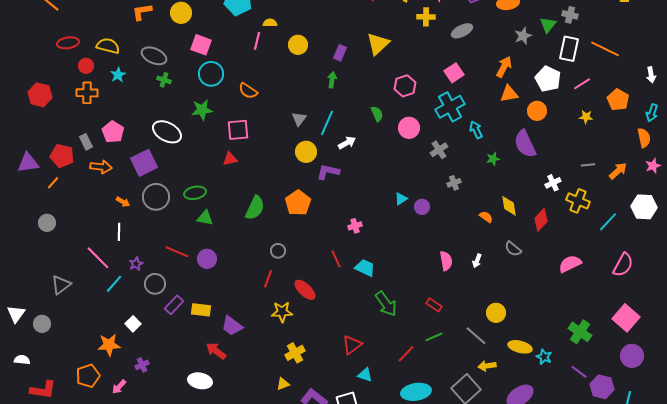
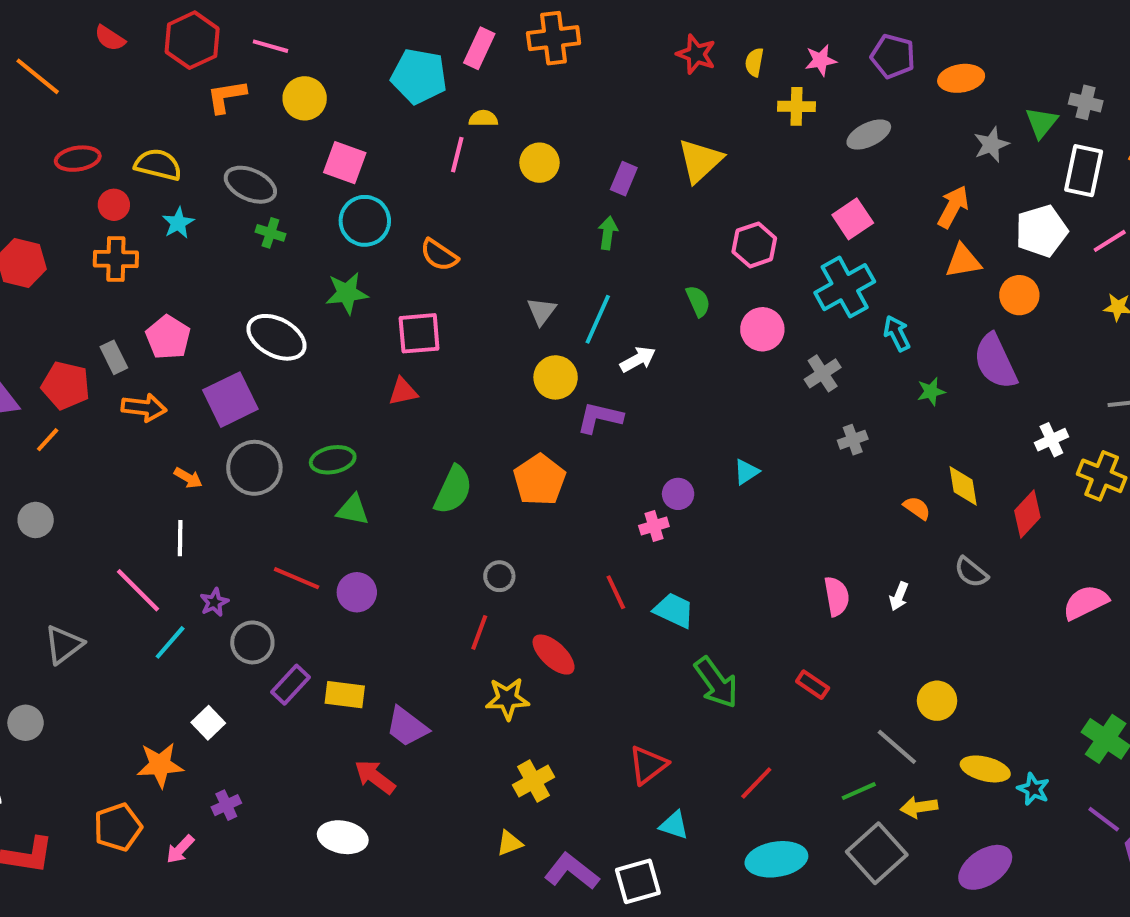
white pentagon: (548, 79) -> (1041, 231), turned 30
purple circle: (422, 207) -> (678, 494), moved
green line: (434, 337) -> (859, 791), moved

